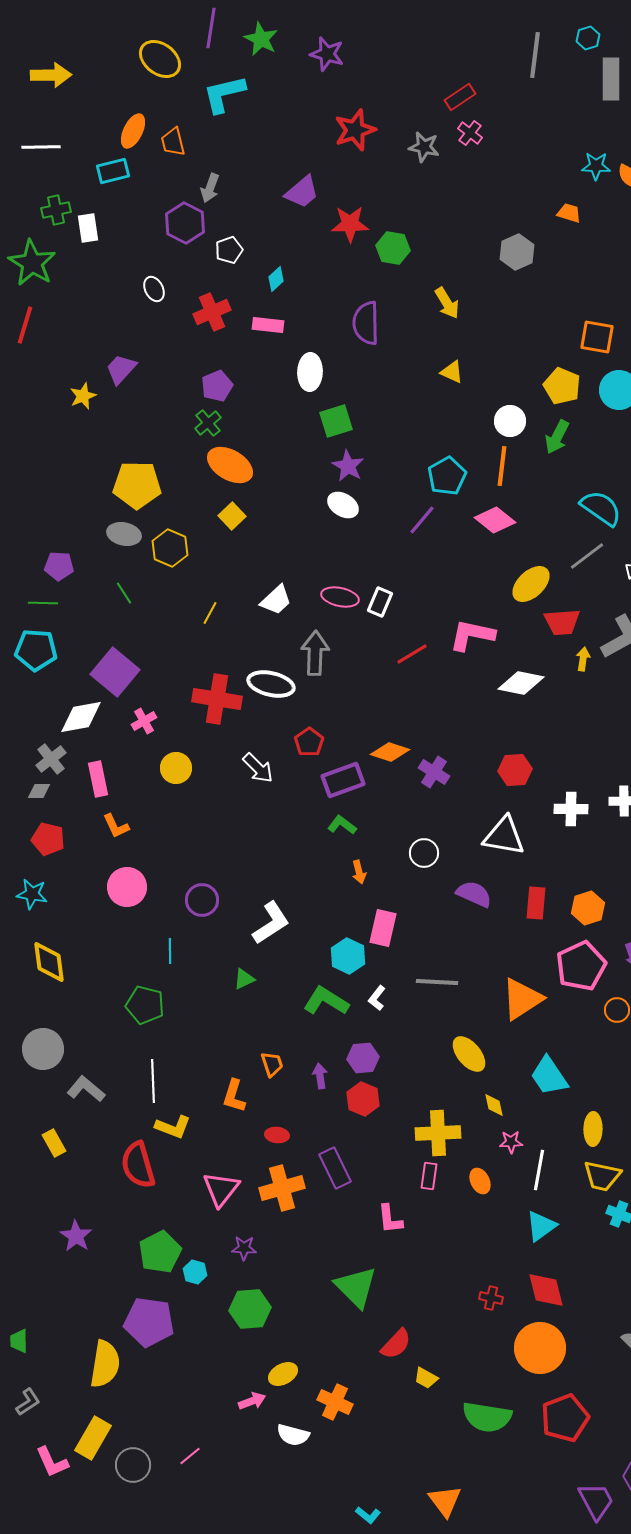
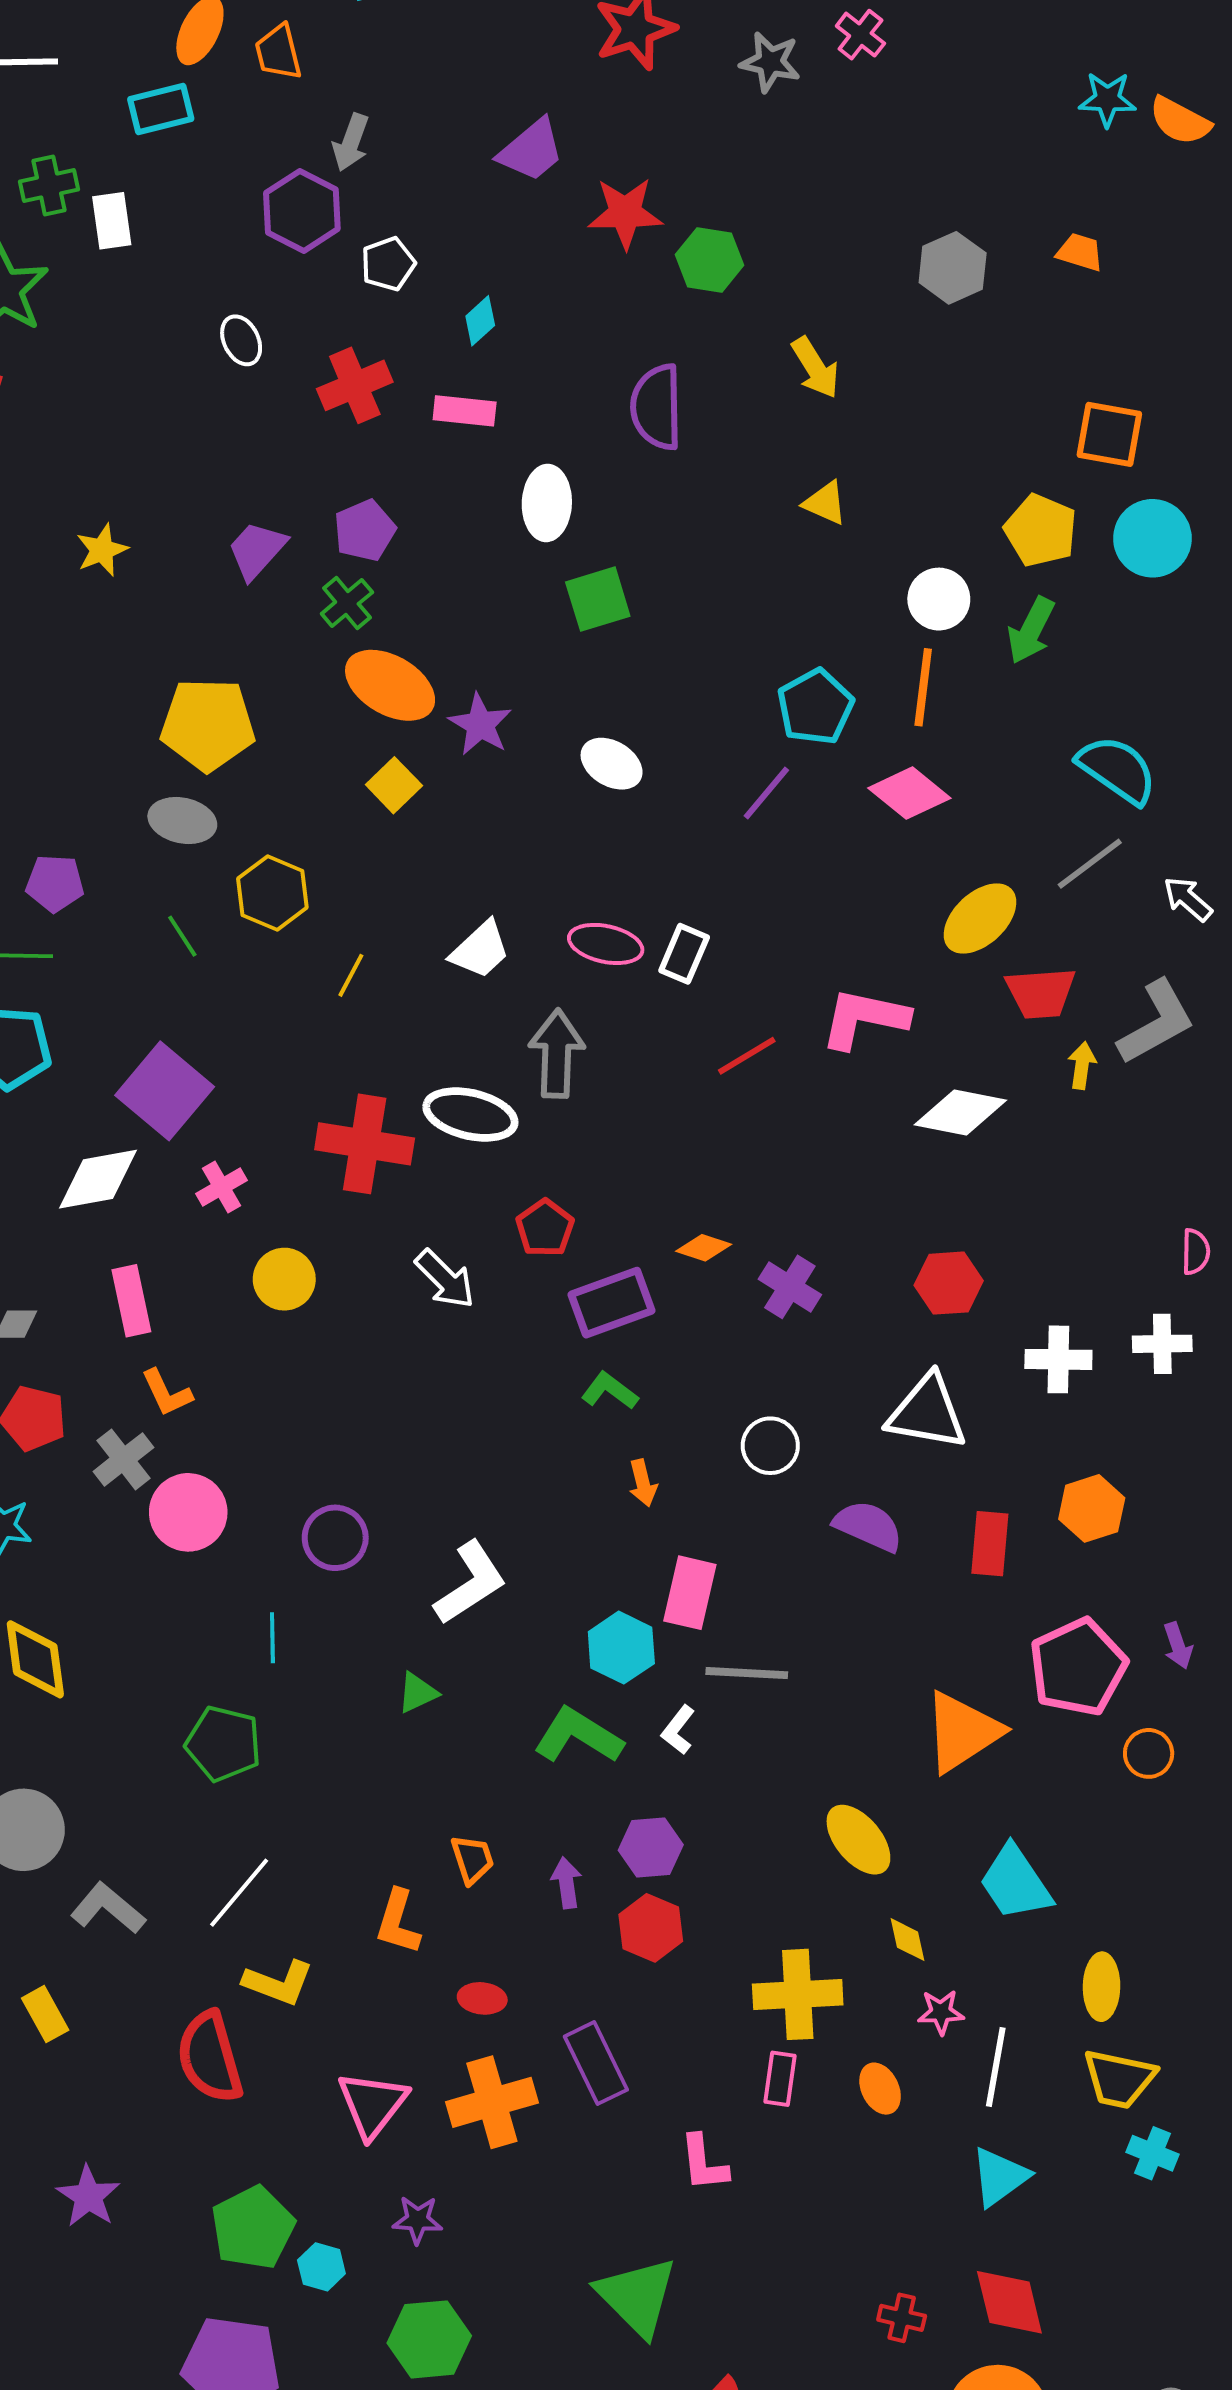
orange trapezoid: (569, 213) -> (1080, 252), moved
purple trapezoid: (121, 369) -> (257, 550), moved
purple star: (348, 466) -> (480, 724), moved
yellow hexagon: (170, 548) -> (272, 893), moved
orange diamond: (390, 752) -> (704, 1248), size x0.7
gray cross: (51, 759) -> (124, 1459), moved
orange hexagon: (588, 908) -> (1092, 1508), moved
gray line: (437, 982) -> (747, 1673), moved
white line: (153, 1081) -> (239, 1893), turned 42

